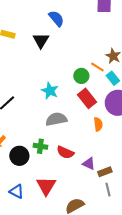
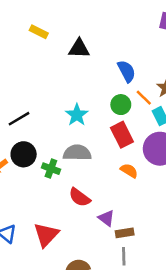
blue semicircle: (56, 18) -> (127, 71), moved
black triangle: (41, 40) -> (79, 49), turned 48
orange semicircle: (98, 124) -> (129, 171), turned -64
green cross: (40, 146) -> (51, 169), moved
black circle: (19, 156) -> (24, 154), moved

